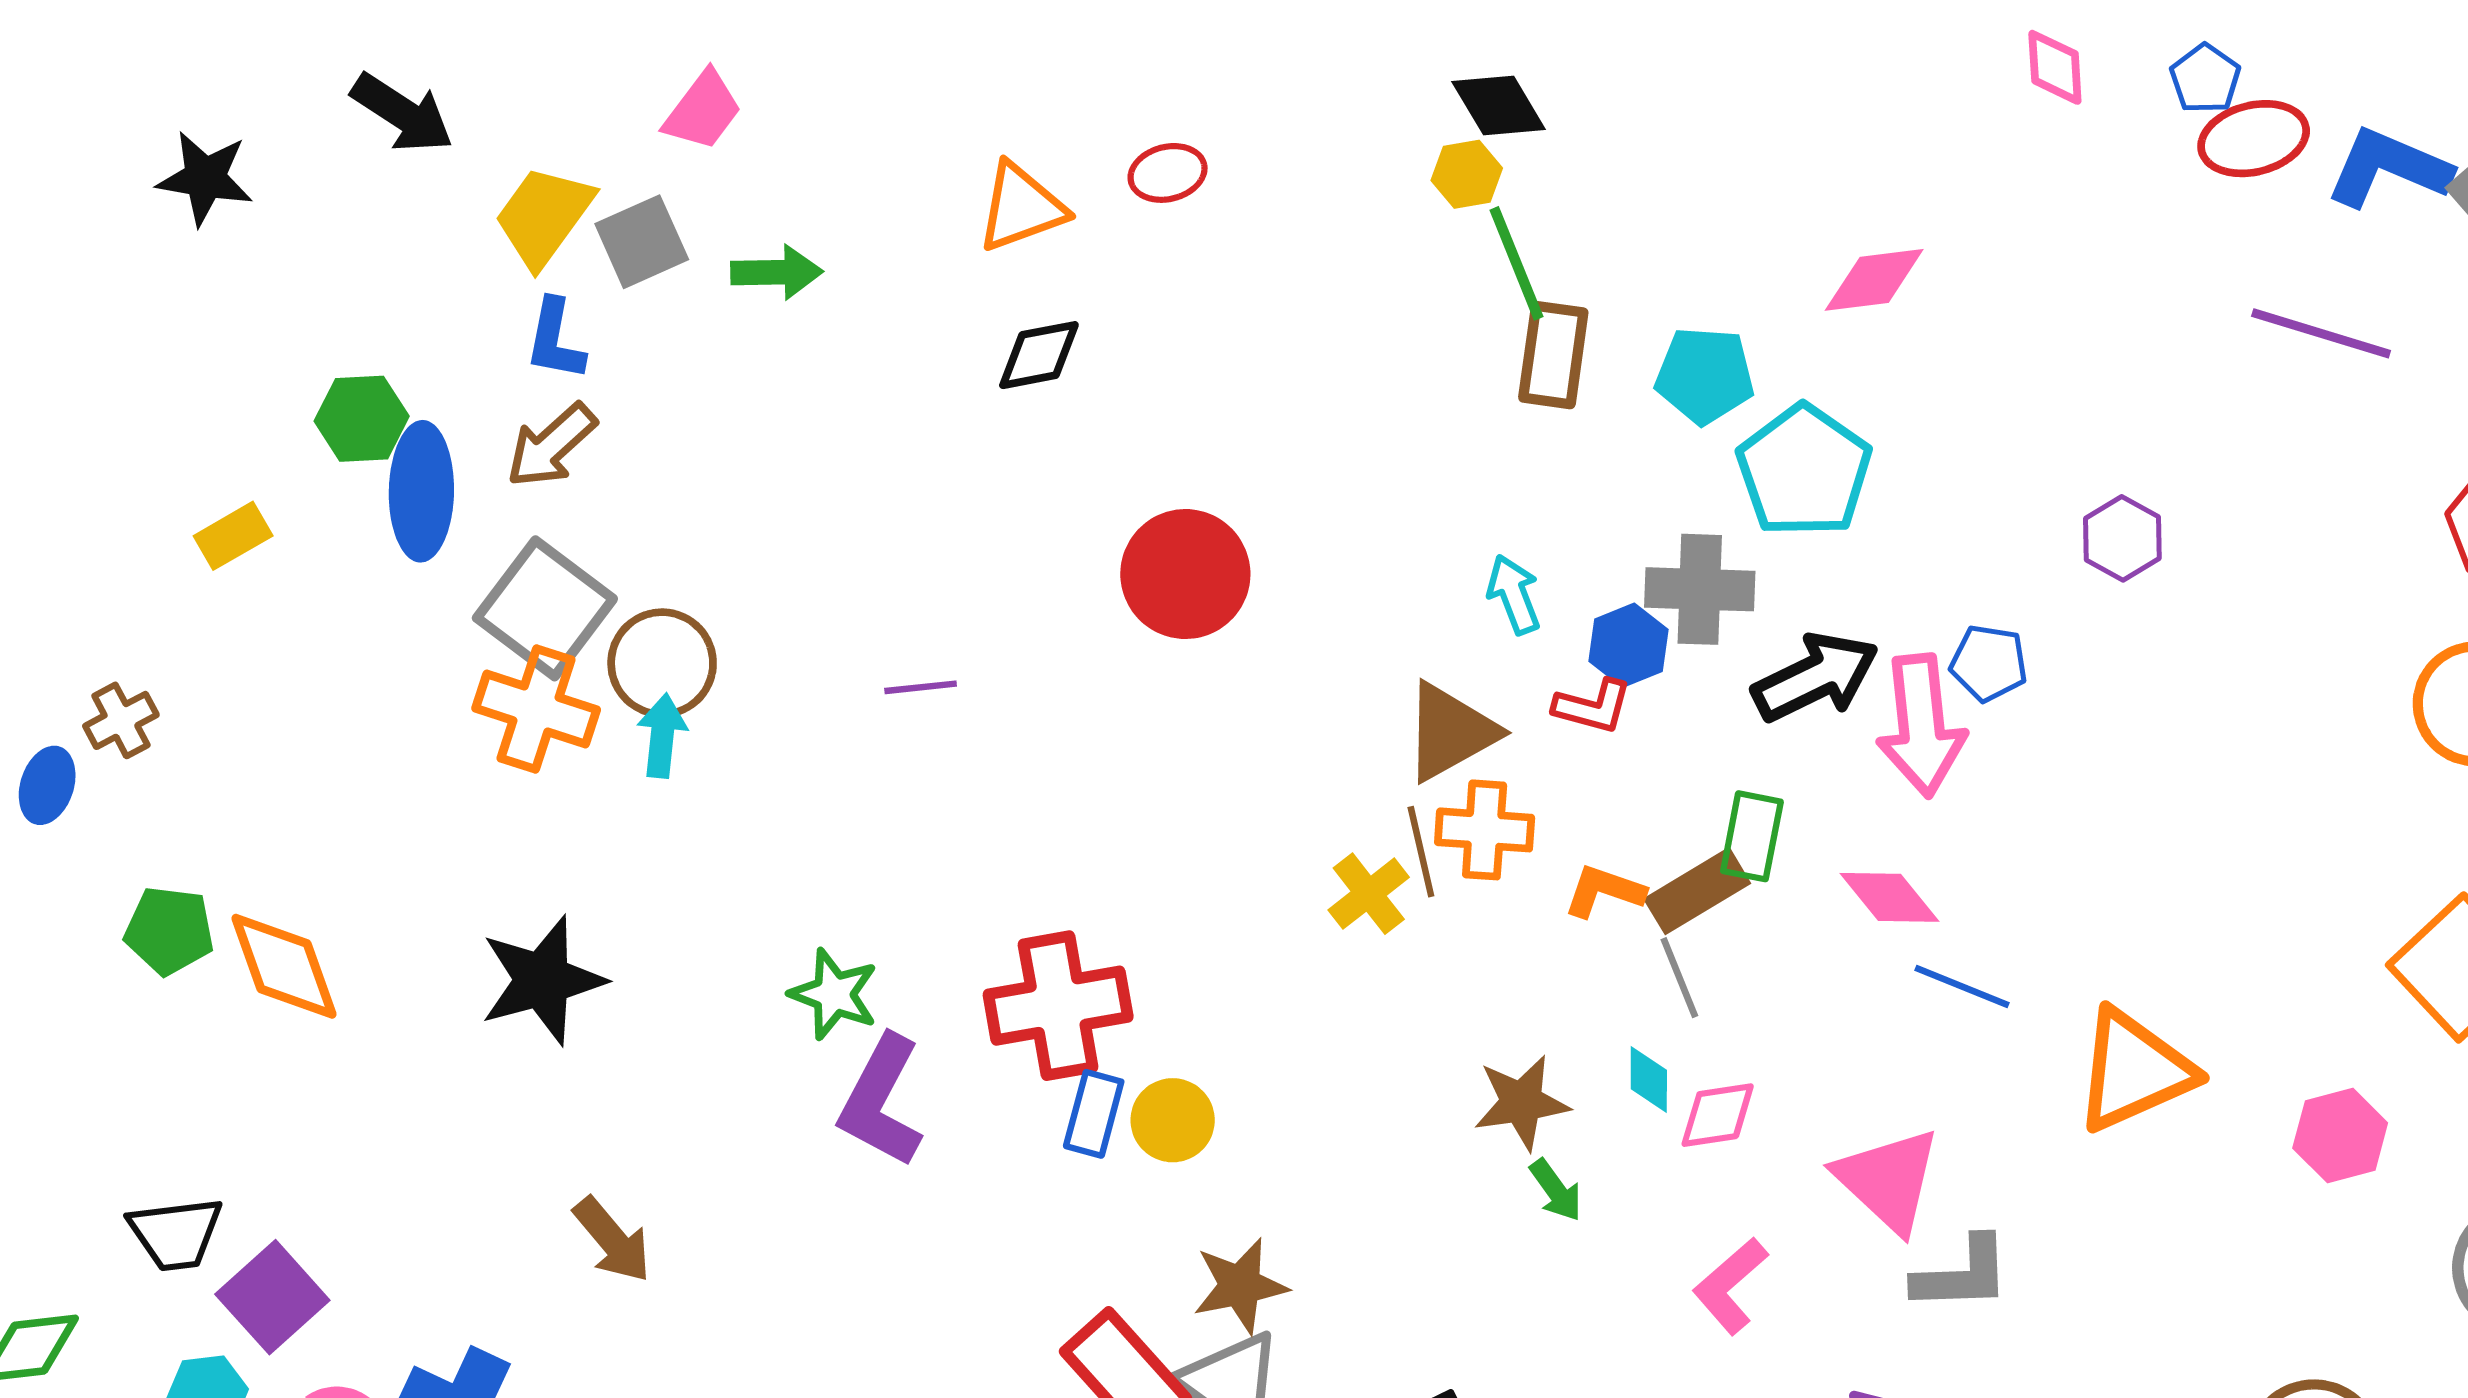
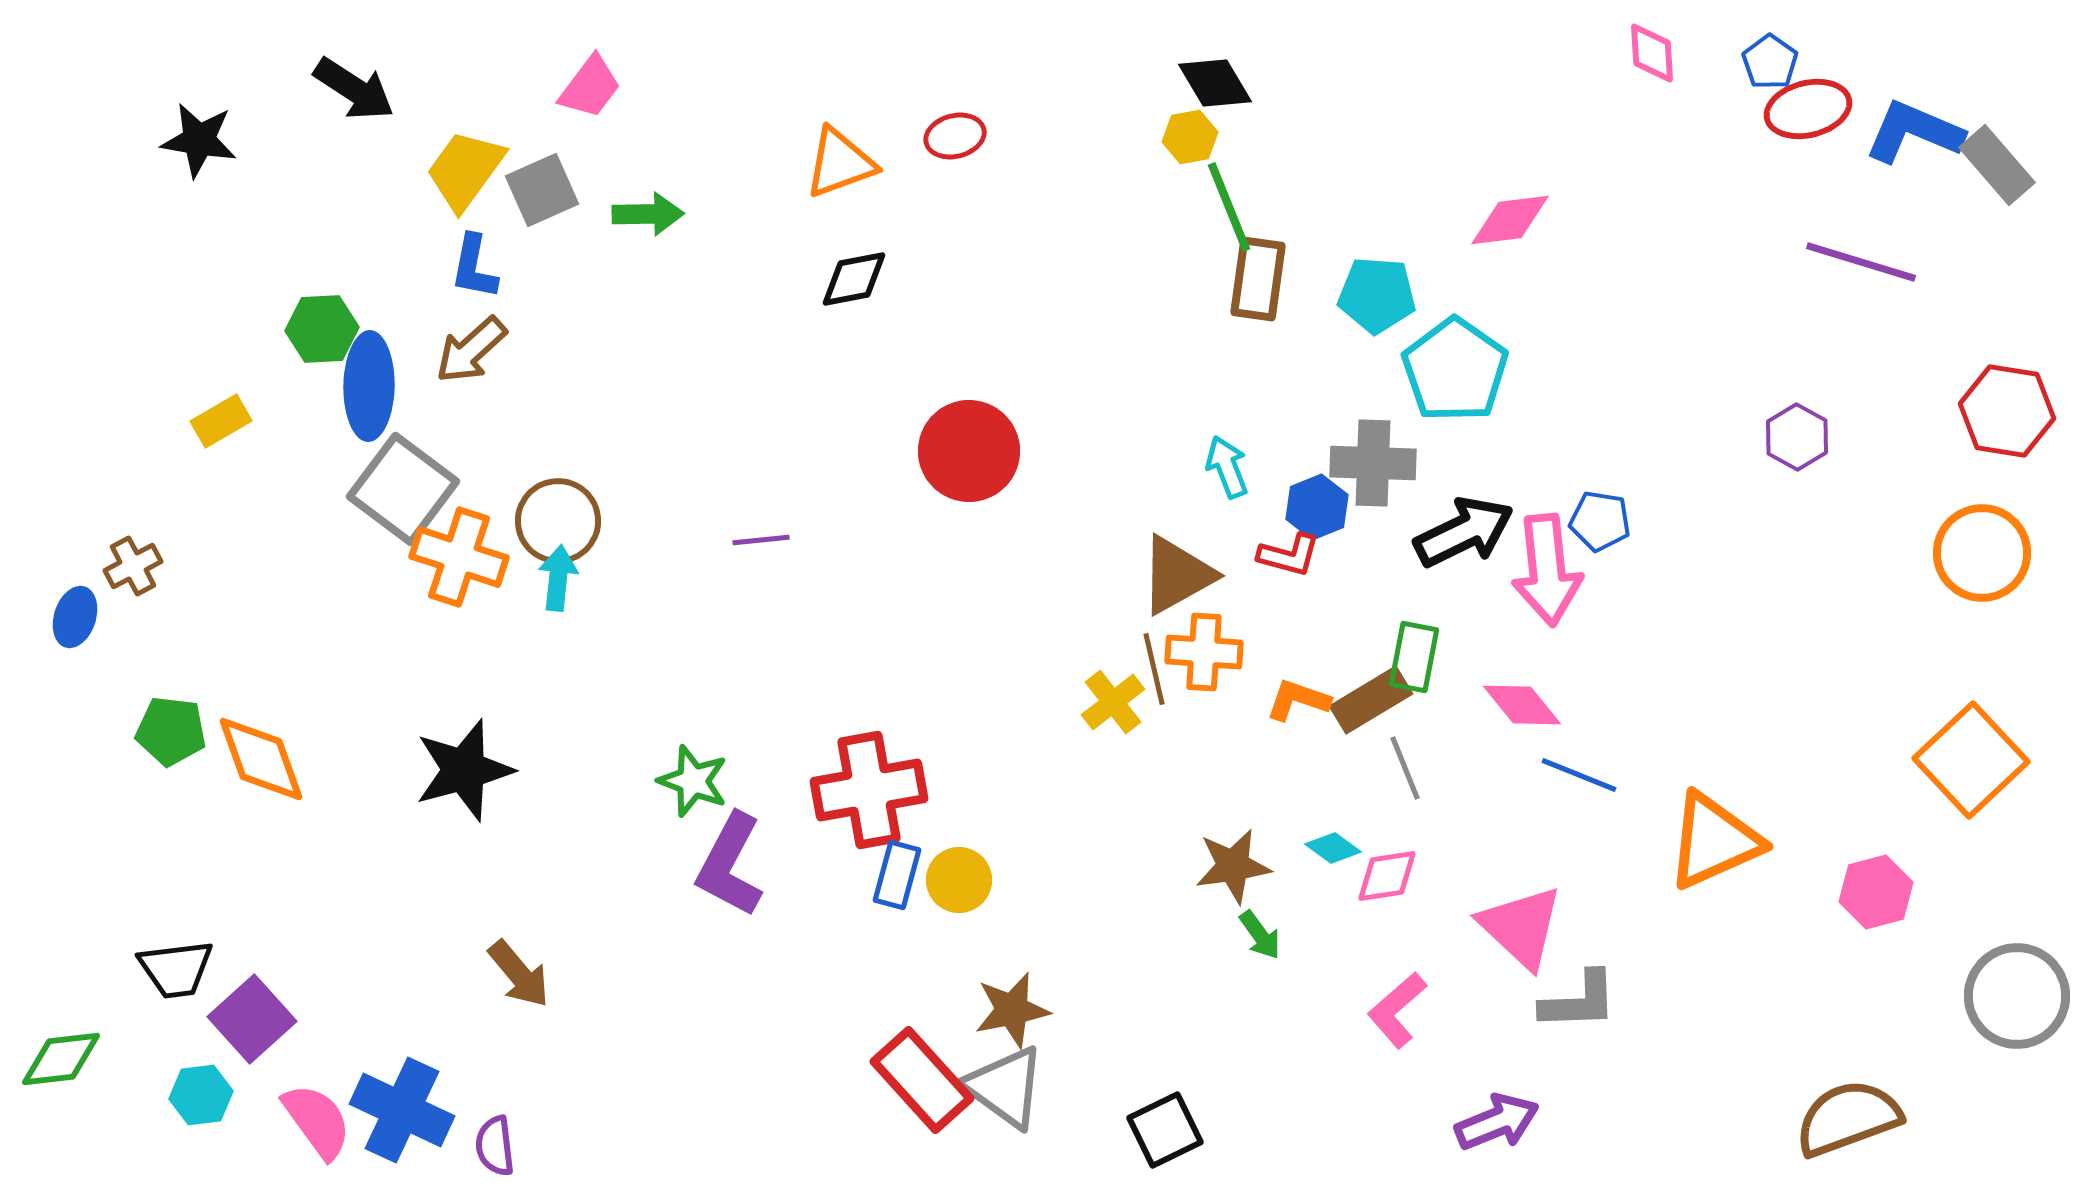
purple hexagon: (2122, 538) -> (1797, 437), moved
gray square: (545, 608) -> (403, 489), moved
gray line: (1679, 978) -> (1405, 768), moved
cyan diamond: (1649, 1079) -> (1333, 848), turned -54

